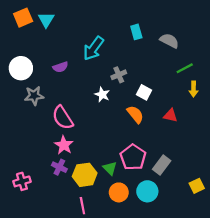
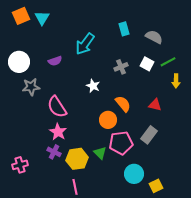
gray cross: (119, 75) -> (121, 67), moved
white square: (144, 92) -> (147, 64), moved
pink pentagon: (133, 157) -> (121, 143), turned 30
gray rectangle: (162, 165) -> (149, 135), moved
yellow square: (197, 186) -> (156, 186), moved
orange circle: (119, 192) -> (108, 120), moved

